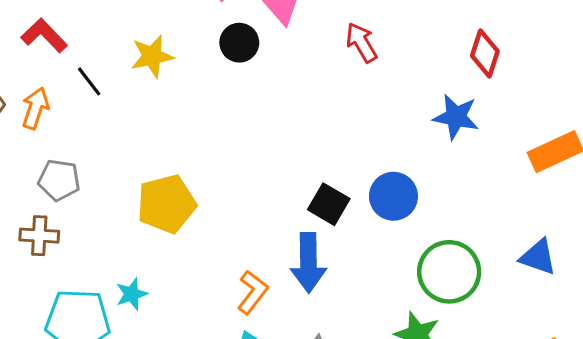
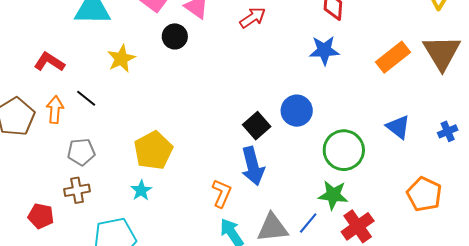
red arrow: (361, 43) -> (253, 18), turned 100
black line: (89, 81) -> (86, 98), moved
black square: (329, 204) -> (257, 126), turned 32
blue triangle: (538, 257) -> (398, 127), turned 32
cyan star: (132, 294) -> (141, 190), moved

